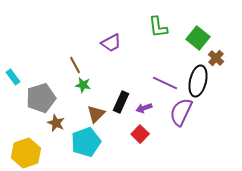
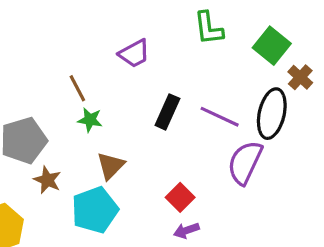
black rectangle: (121, 102) -> (167, 112), moved
purple arrow: (144, 108) -> (186, 231), moved

